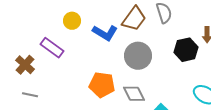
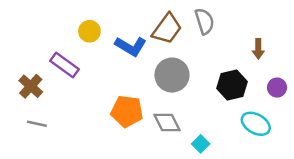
black hexagon: (186, 50) -> (232, 85), moved

